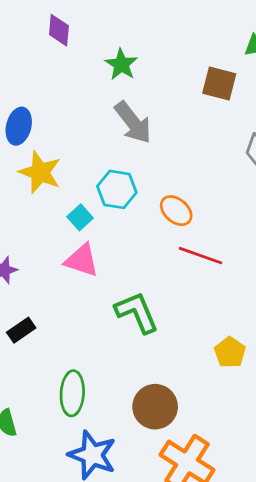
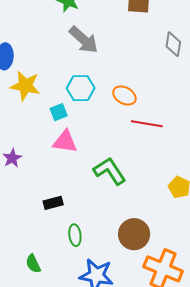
cyan square: (80, 217) -> (59, 112), turned 30
black rectangle: (21, 330) -> (53, 203), moved, turned 30
green ellipse: (72, 393) -> (75, 235), size x0.7

